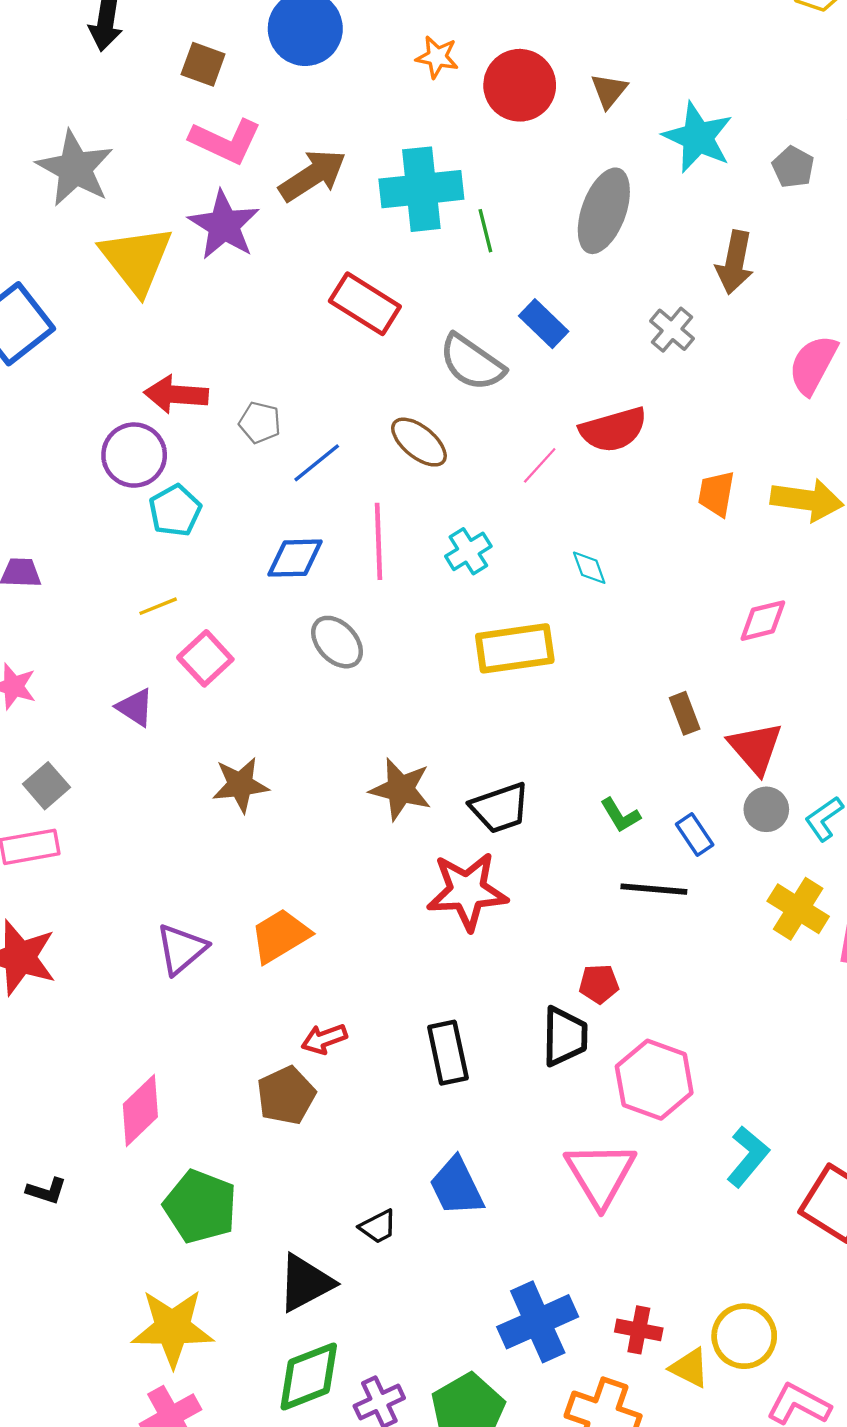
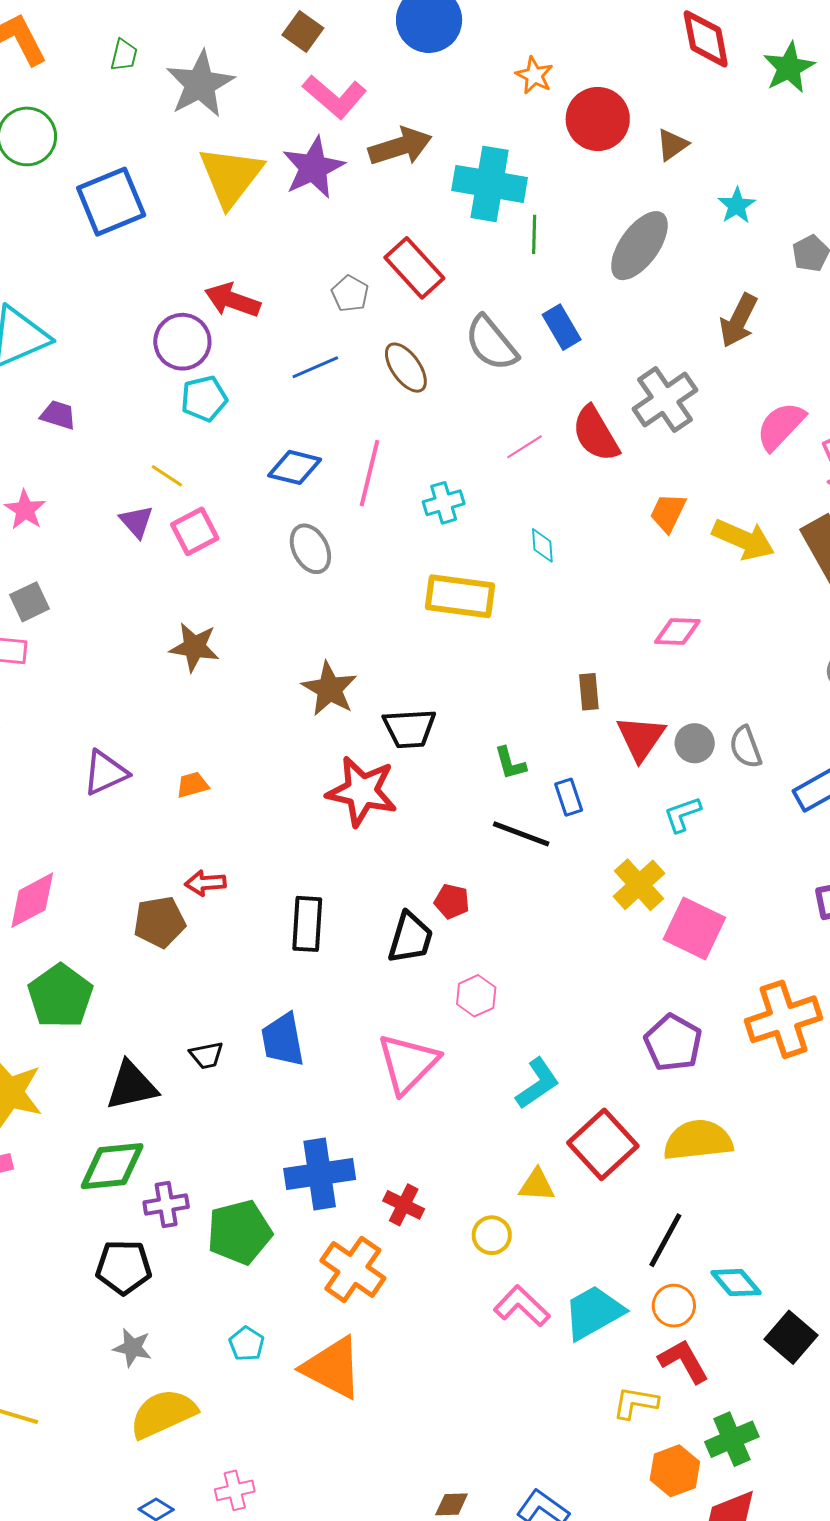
brown square: (203, 64) -> (303, 31), moved
cyan star: (698, 137) -> (737, 206), size x0.6
gray cross: (672, 330) -> (665, 400), moved, size x1.6
gray pentagon: (260, 422) -> (350, 294), moved
red semicircle: (613, 430) -> (596, 434), turned 60
brown ellipse: (419, 442) -> (406, 368), moved
blue line: (317, 463) -> (315, 367), moved
yellow line: (158, 606) -> (167, 476), turned 40
purple triangle: (135, 707) -> (136, 522), moved
gray circle: (766, 809) -> (695, 743), moved
orange trapezoid: (280, 936) -> (193, 785), size x0.6
pink hexagon: (654, 1080) -> (476, 996), size x0.6
yellow circle: (744, 1336) -> (492, 1235), size x0.7
yellow triangle: (690, 1368) -> (537, 1185), moved, turned -39

